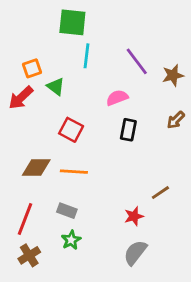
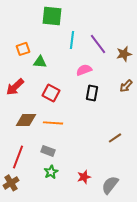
cyan line: (86, 56) -> (72, 40), moved
green triangle: (56, 87) -> (40, 62), turned -32
red arrow: (21, 98) -> (15, 87), moved
red star: (134, 216) -> (84, 177), moved
gray semicircle: (135, 253) -> (110, 185), moved
brown cross: (29, 255) -> (11, 183), moved

